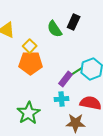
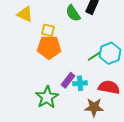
yellow square: (30, 46) -> (48, 30), turned -32
purple rectangle: (66, 79) -> (68, 80), moved

